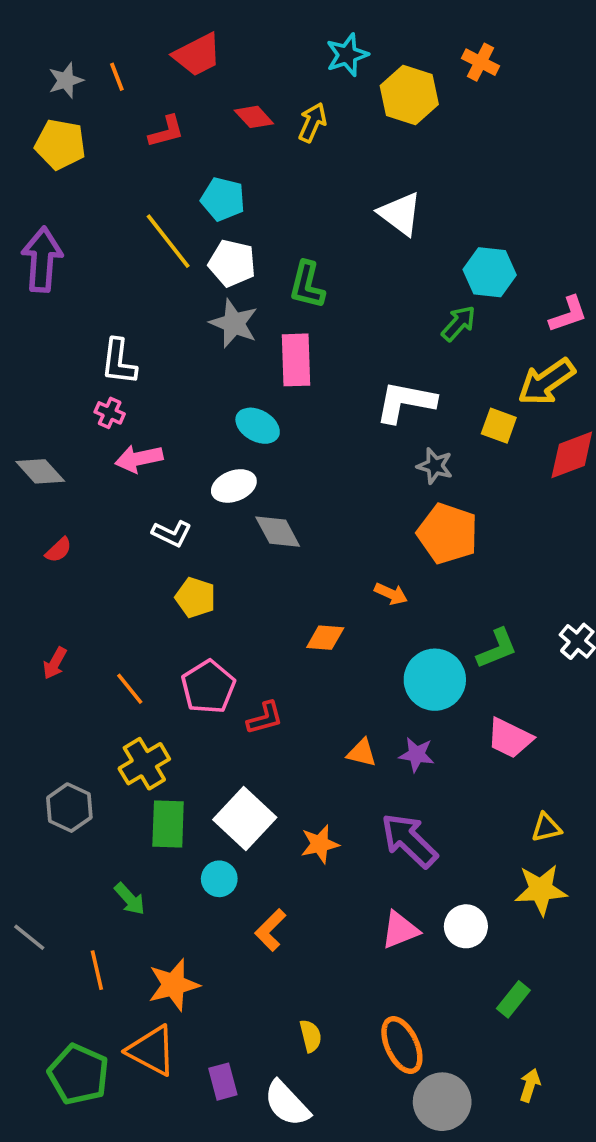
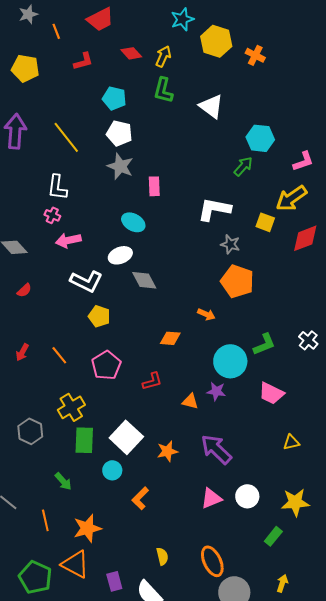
orange cross: (480, 62) -> (255, 55), moved
gray star: (66, 80) -> (28, 14), moved
yellow line: (168, 241) -> (66, 137), moved
green L-shape: (307, 285) -> (163, 90), moved
pink rectangle: (296, 360) -> (154, 186), size x0.7
white L-shape: (172, 533) -> (86, 281), size x1.5
orange line: (130, 689) -> (59, 355), moved
red L-shape: (265, 718) -> (152, 381), moved
purple star: (417, 755) -> (216, 391), moved
yellow star: (541, 890) -> (295, 502), moved

